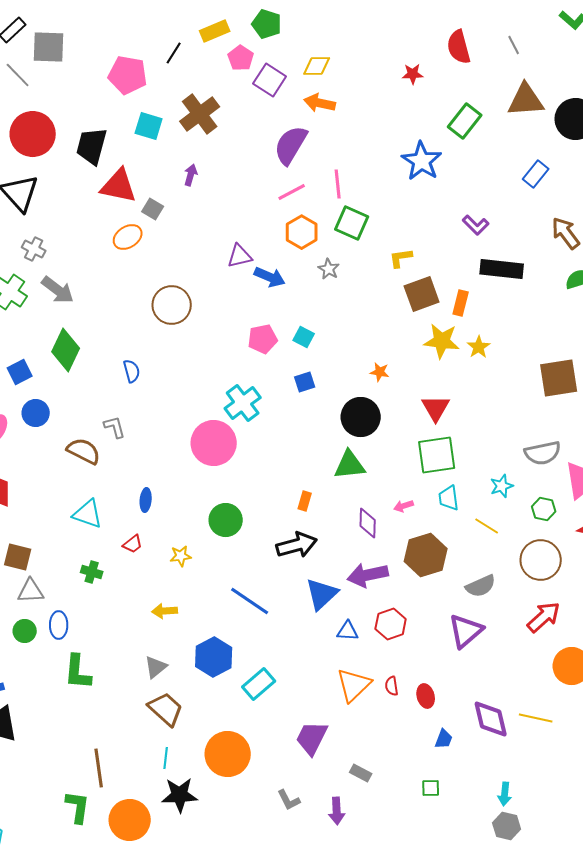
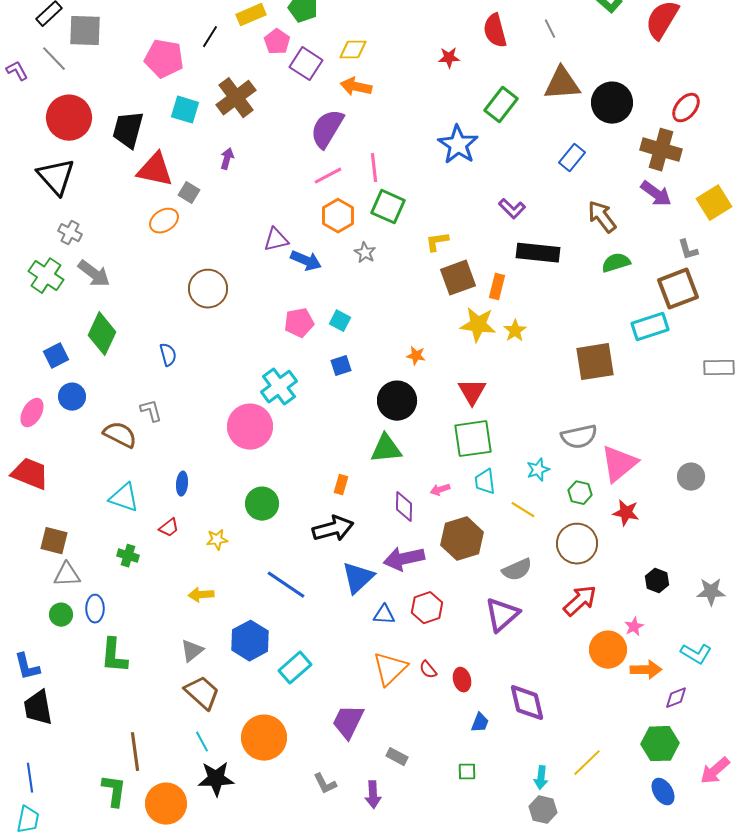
red semicircle: (392, 686) -> (428, 670), turned -30
yellow line: (536, 718) -> (587, 763), moved, turned -56
cyan line: (166, 758) -> (202, 742), turned -35

